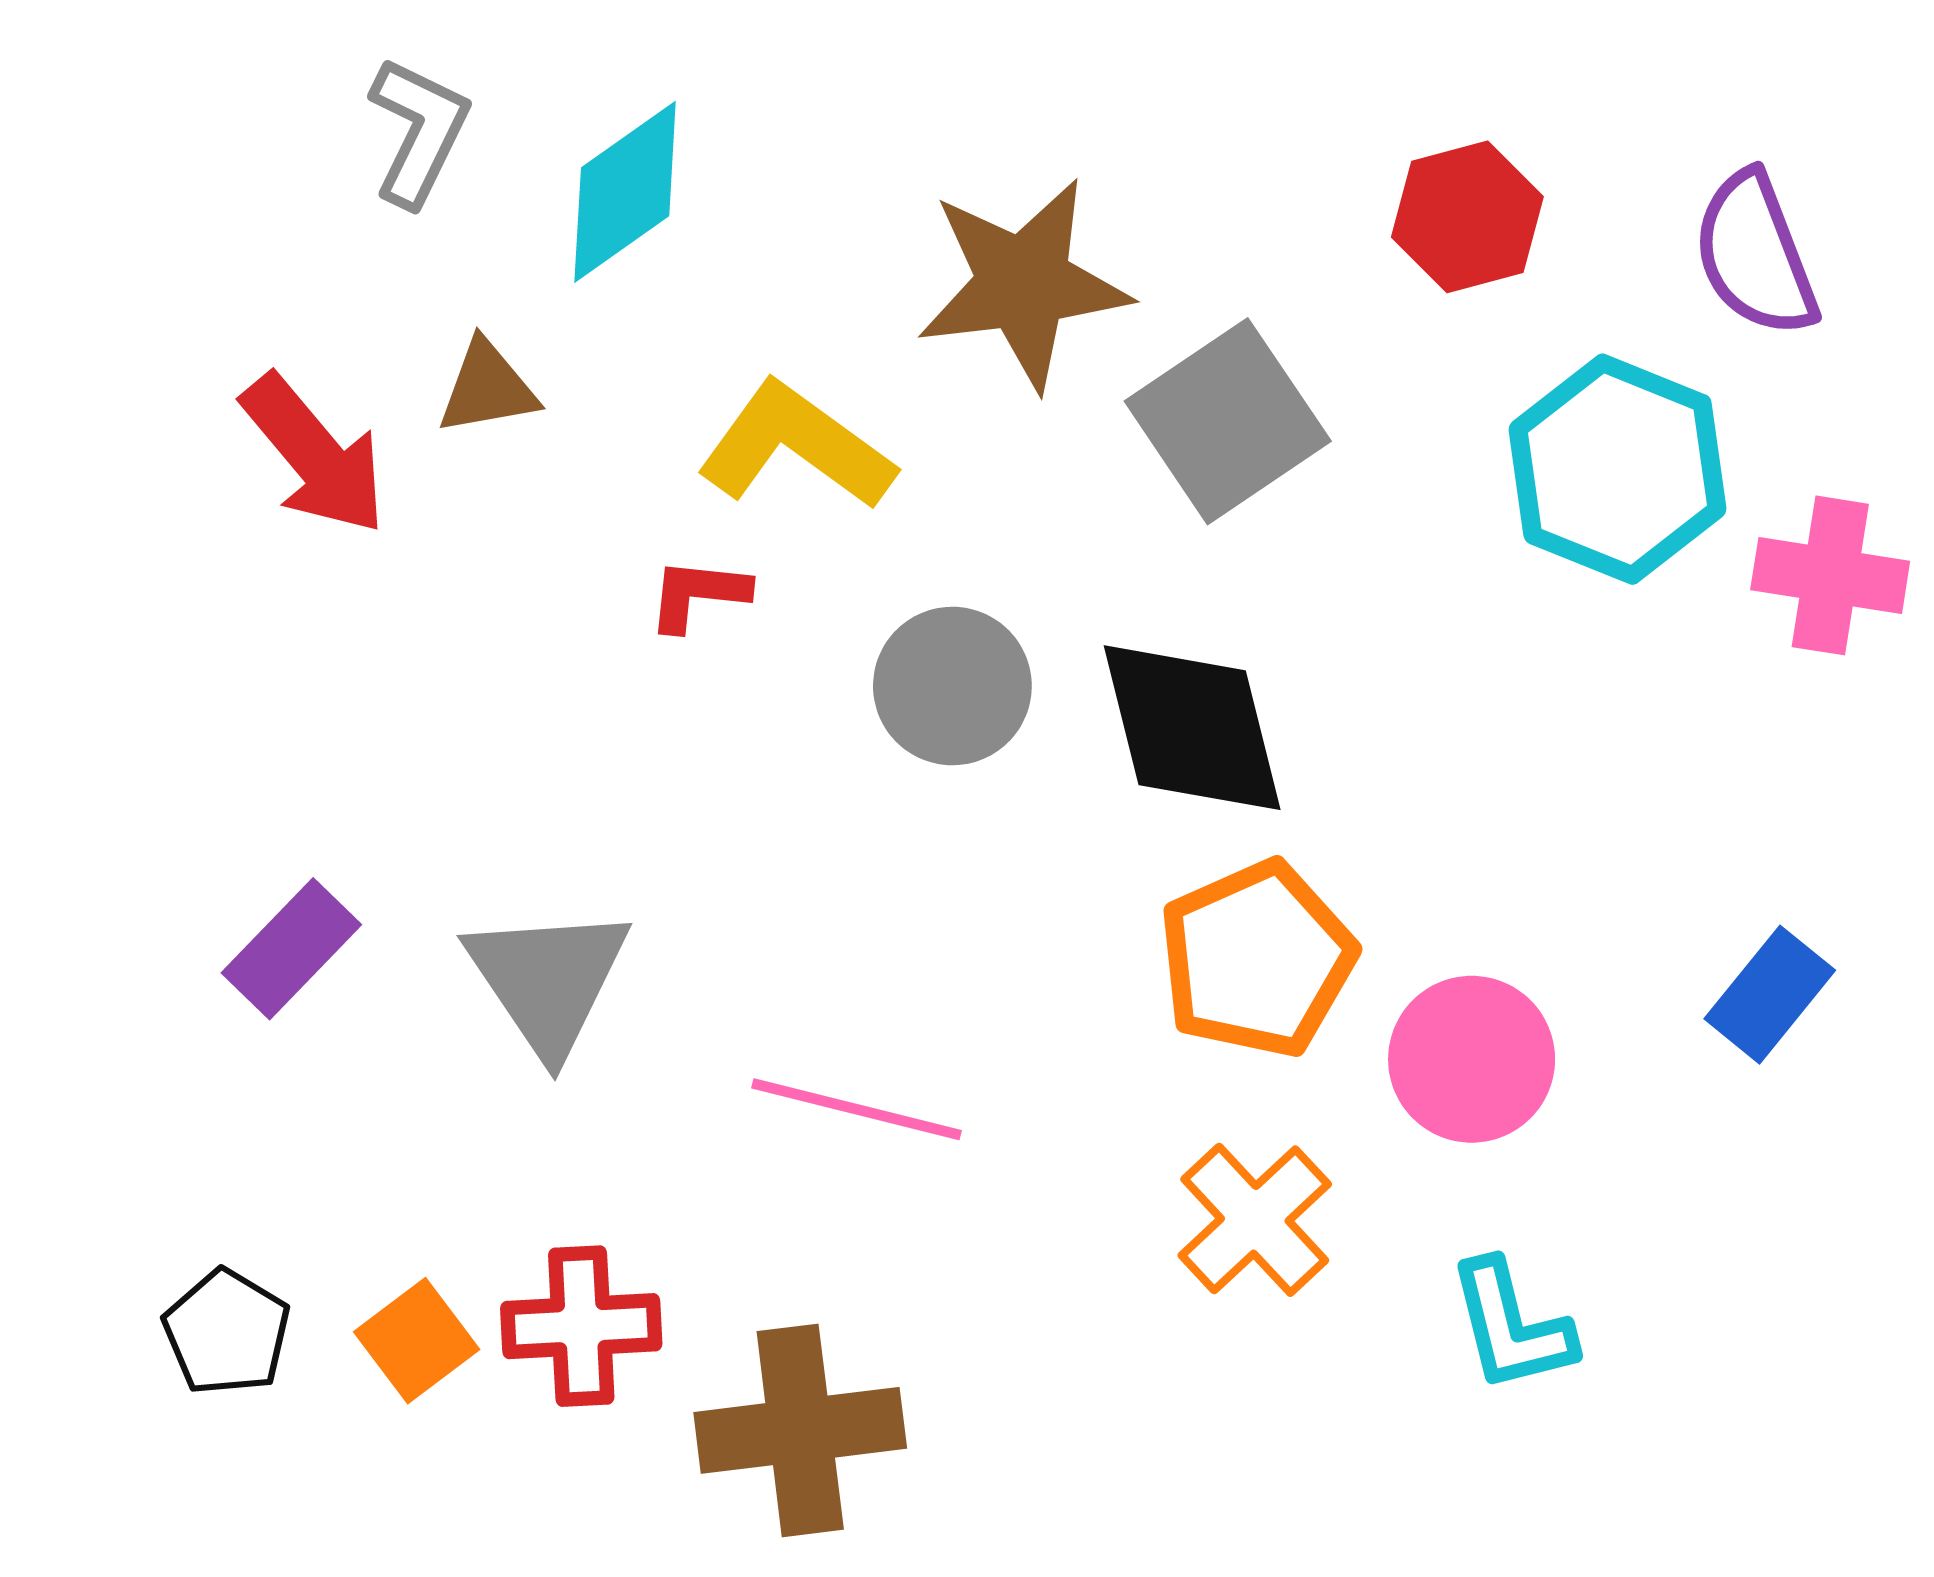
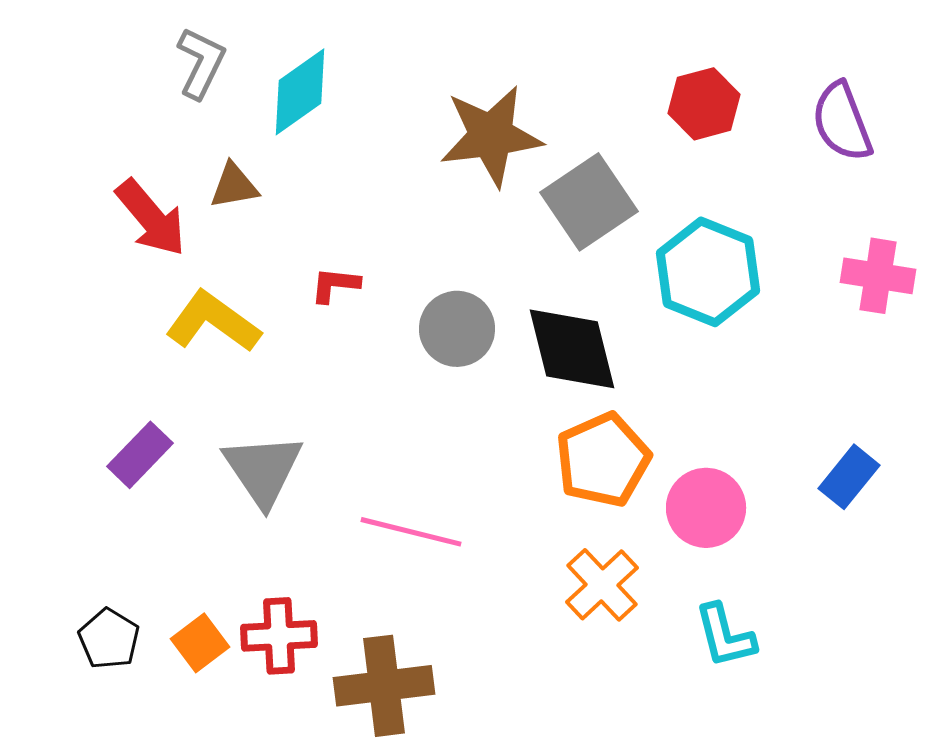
yellow L-shape: (796, 446) -> (213, 322), moved
cyan hexagon: (1618, 469) -> (708, 272), moved

